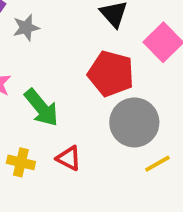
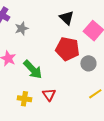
gray circle: (134, 122) -> (88, 63), moved, size x0.6
red triangle: (69, 158) -> (49, 95), turned 32

